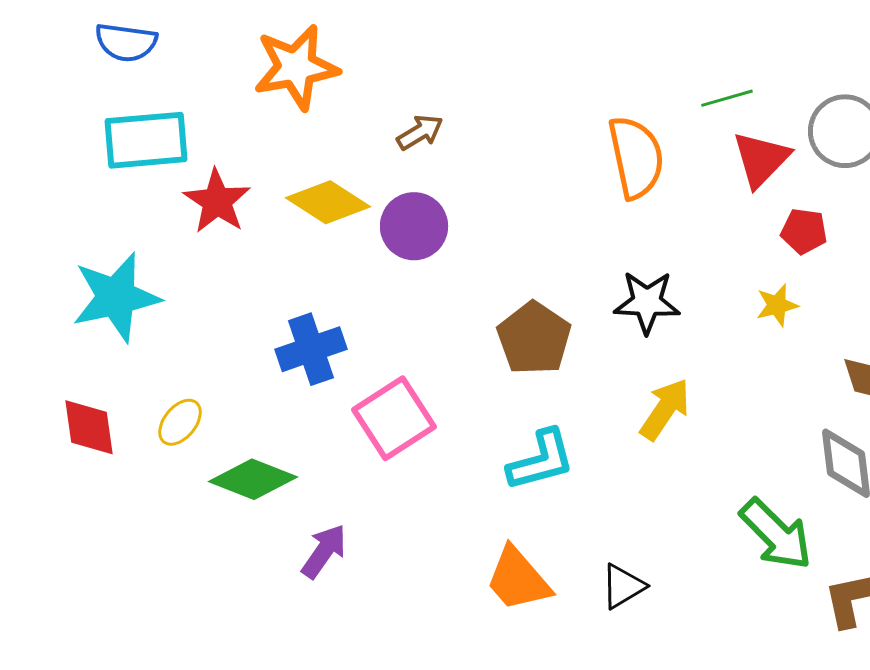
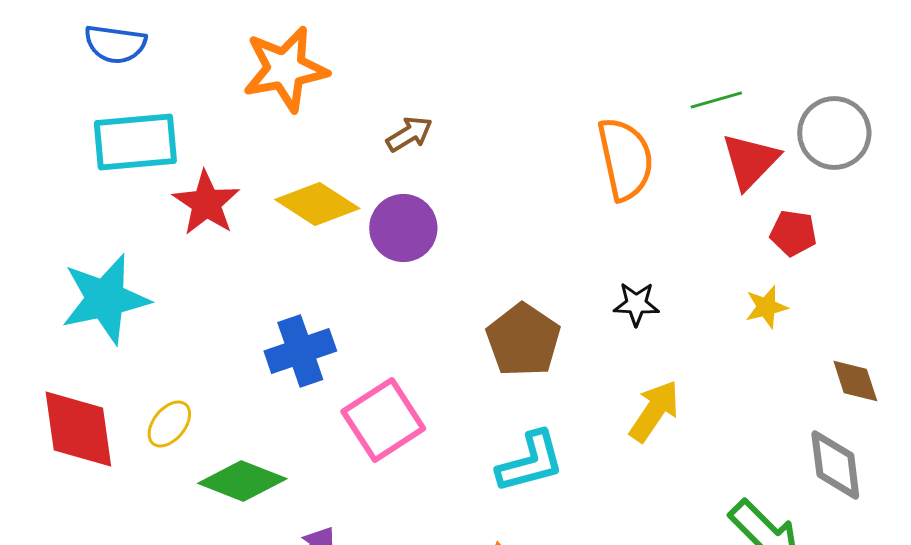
black star: (647, 302) -> (636, 304), size x0.7
red diamond: (89, 427) -> (78, 429), size x1.4

